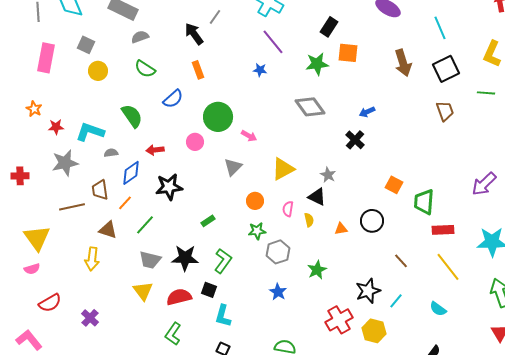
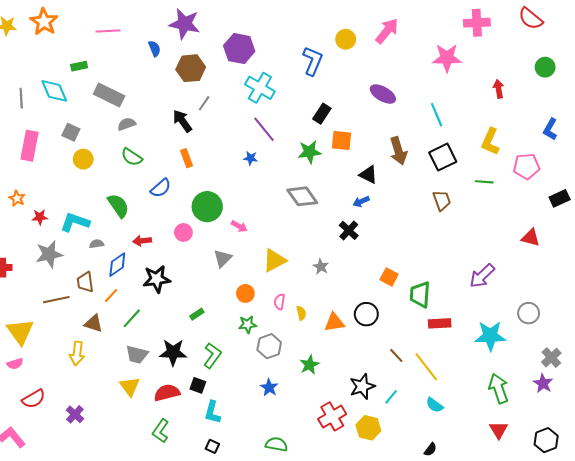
black triangle: (317, 197) -> (368, 175), moved
orange triangle: (341, 229) -> (334, 322), size x1.5
yellow line: (448, 267) -> (426, 367), moved

